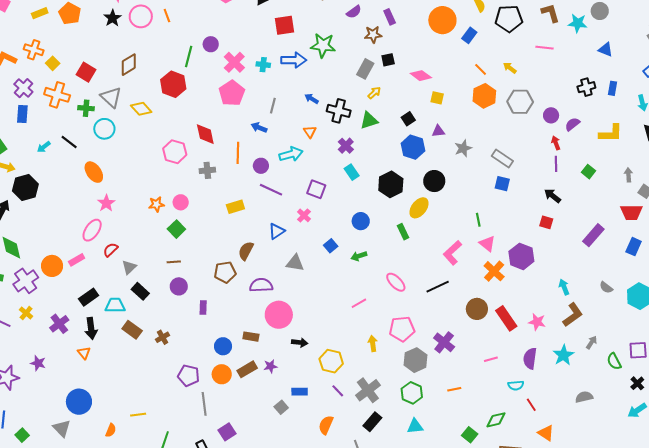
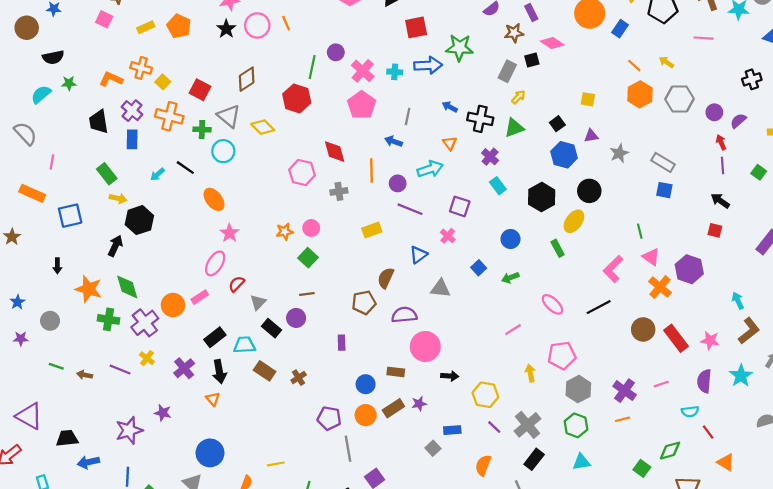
pink diamond: (421, 76) -> (552, 43), moved
purple circle: (179, 286) -> (296, 318), moved
purple cross: (444, 342) -> (625, 391), moved

